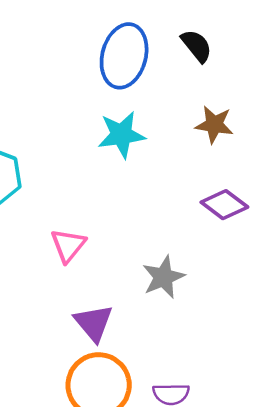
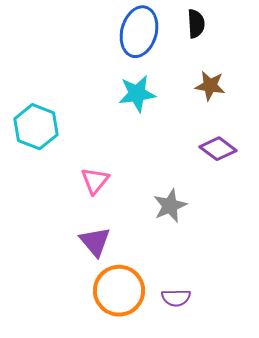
black semicircle: (196, 46) -> (196, 24), turned 36
purple triangle: (94, 323) -> (95, 242), moved

